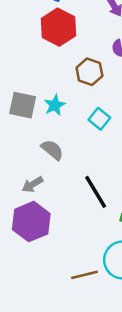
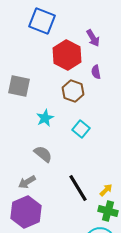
red hexagon: (58, 27) -> (67, 55), moved
gray square: (23, 105) -> (19, 86), moved

